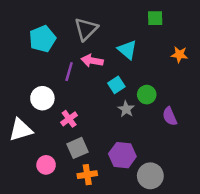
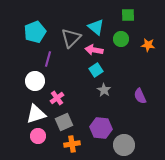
gray triangle: (86, 29) -> (71, 38), moved
cyan triangle: (127, 50) -> (96, 27), moved
pink arrow: (92, 61) -> (94, 50), moved
purple line: (69, 72) -> (48, 59), moved
green circle: (147, 95) -> (121, 39), moved
white triangle: (21, 130) -> (36, 114), moved

